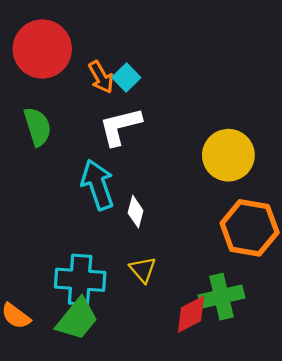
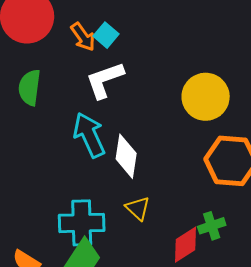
green semicircle: (38, 127) -> (30, 88), turned -150
white diamond: (136, 212) -> (126, 156), size x1.5
green cross: (221, 297) -> (212, 226), size x0.7

